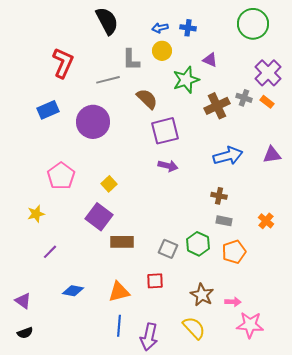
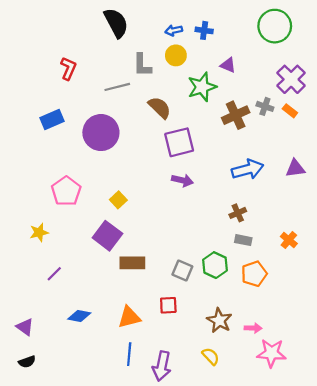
red L-shape: (63, 63) -> (68, 68), size x0.7
brown cross: (219, 196) -> (238, 213), turned -35
yellow semicircle: (194, 328) -> (211, 356), size x0.7

